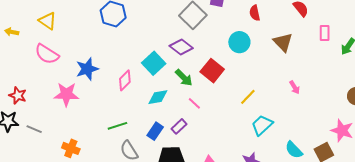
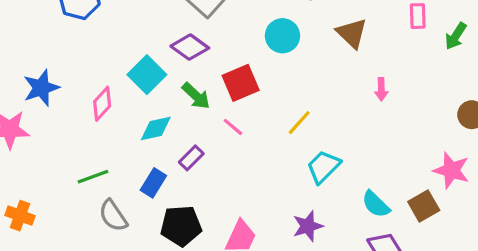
red square: (212, 71) -> (241, 83), turned 30
pink arrow: (295, 87) -> (381, 89), moved, turned 32
pink line: (194, 103) -> (233, 127), moved
purple rectangle: (179, 126) -> (191, 158), moved

